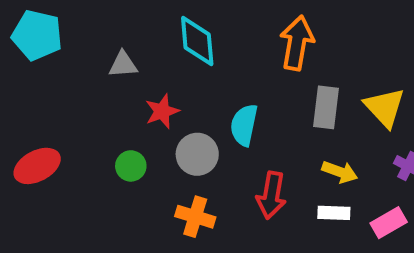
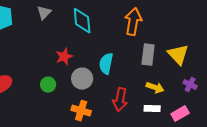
gray triangle: (123, 64) -> (44, 13), moved, turned -42

